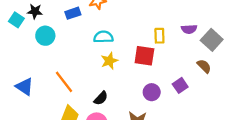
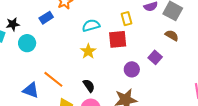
cyan semicircle: (103, 37) -> (91, 25), moved
blue triangle: (25, 87) -> (31, 90), moved
black semicircle: (101, 98) -> (89, 86), turned -64

